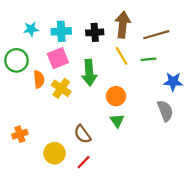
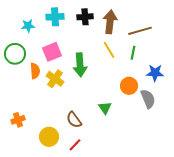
cyan cross: (61, 31) -> (55, 17), moved
black cross: (95, 32) -> (85, 17), moved
green line: (148, 59) -> (133, 53), turned -72
orange circle: (116, 96) -> (129, 86), moved

